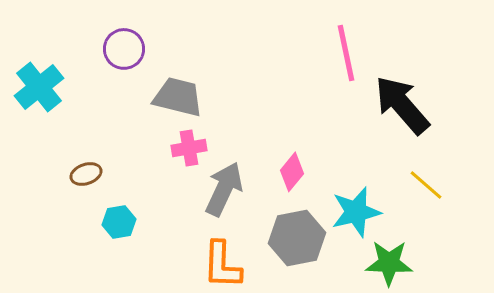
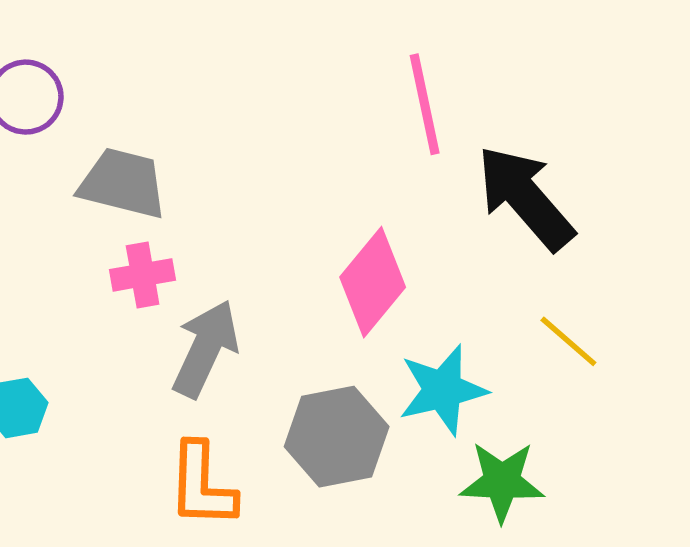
pink diamond: (292, 172) -> (373, 282), moved, size x1.5

